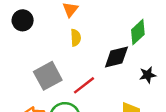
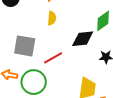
gray square: (48, 76) -> (25, 46), turned 30

